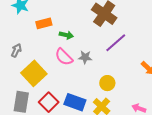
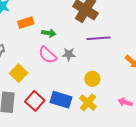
purple line: (116, 43) -> (99, 38), turned 40
yellow square: (34, 73) -> (19, 73), size x0.7

